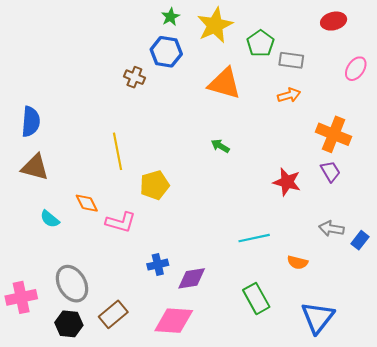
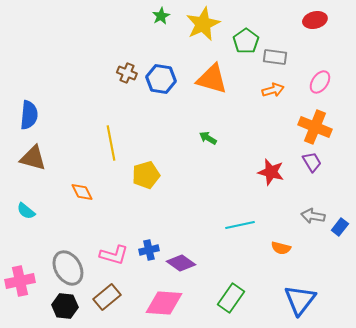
blue hexagon: (166, 52) -> (161, 79), moved
pink ellipse: (356, 69) -> (320, 82), moved
cyan semicircle: (50, 219) -> (26, 211), moved
pink L-shape: (121, 222) -> (114, 255), moved
purple diamond: (192, 278) -> (181, 263), turned 44
green rectangle: (256, 298) -> (231, 298), moved, turned 64

